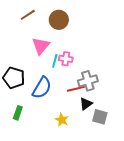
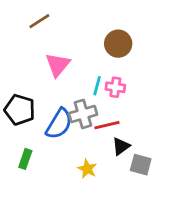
brown circle: (59, 20) -> (118, 44), moved
pink cross: (66, 59) -> (115, 87), moved
cyan line: (55, 61) -> (97, 86), moved
gray cross: (88, 81) -> (83, 114), moved

